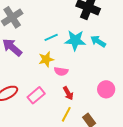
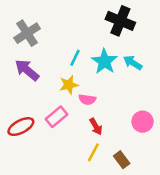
cyan line: (51, 37) -> (75, 58), turned -40
cyan star: (75, 40) -> (104, 61), turned 30
pink rectangle: (36, 95) -> (57, 117), moved

